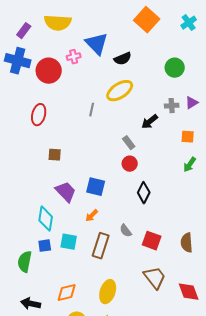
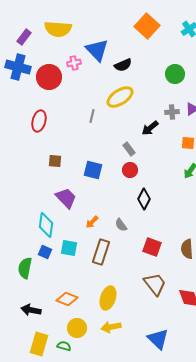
blue square: (96, 187) -> (93, 170), moved
gray semicircle: (126, 231) -> (121, 225), moved
blue square: (45, 246) -> (45, 252), turned 32
orange diamond: (67, 293) -> (67, 299), turned 35

